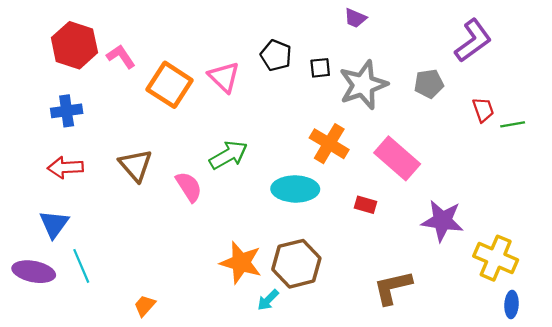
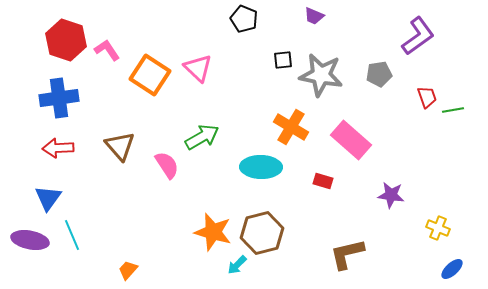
black pentagon: (276, 55) -> (244, 19), moved
gray star: (363, 85) -> (321, 75), turned 30
blue cross: (67, 111) -> (59, 98), size x1.4
purple star: (442, 221) -> (391, 195), size x0.7
yellow cross: (496, 258) -> (438, 228), size x0.6
blue ellipse: (511, 304) -> (452, 269), turned 45

